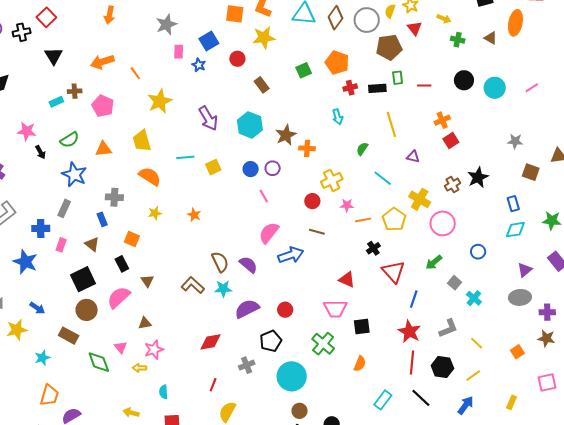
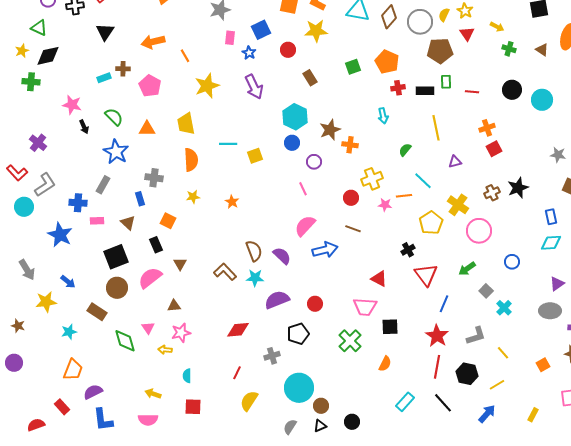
purple arrow: (208, 118) -> (254, 87), moved
green semicircle: (70, 140) -> (114, 117), turned -108
purple triangle: (413, 157) -> (455, 162), turned -32
blue circle: (251, 169) -> (292, 143), moved
orange semicircle: (150, 176) -> (191, 160), turned 50
orange line: (363, 220) -> (404, 196), moved
pink rectangle: (61, 245) -> (97, 221), turned 64
cyan circle: (292, 376) -> (299, 388), moved

